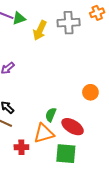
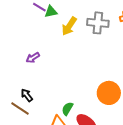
orange circle: (90, 92) -> (109, 93), size x1.5

